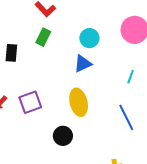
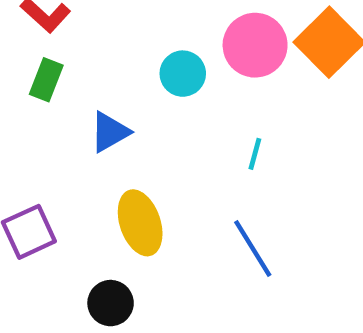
cyan circle: (89, 38) -> (183, 74), moved
blue triangle: (83, 64) -> (110, 132), moved

